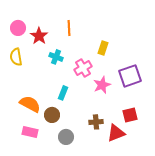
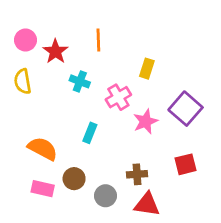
purple square: (130, 76) -> (186, 109), turned -30
brown circle: (52, 115) -> (74, 179), moved
red triangle: (116, 133) -> (147, 204), moved, turned 30
gray circle: (66, 137) -> (105, 196), moved

